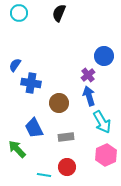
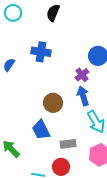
blue cross: (31, 83) -> (41, 52), moved
blue trapezoid: (34, 128) -> (41, 130), moved
gray rectangle: (66, 137) -> (68, 144), moved

